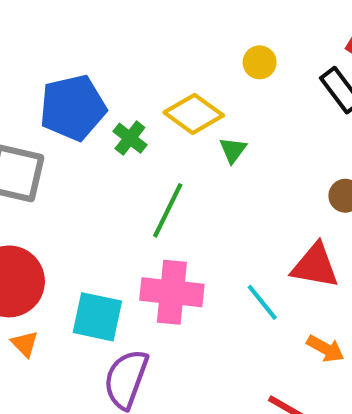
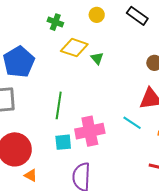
green cross: (130, 138) -> (55, 22), moved
green line: (168, 210) -> (59, 105), moved
cyan square: (97, 317) -> (63, 142), moved, size x0.7

